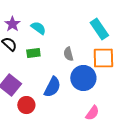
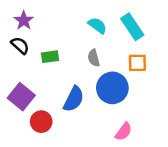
cyan semicircle: (38, 28) -> (97, 25), moved
orange square: (103, 58) -> (137, 63), size x0.7

